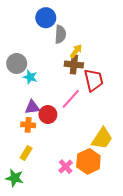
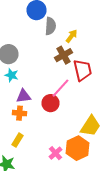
yellow arrow: (76, 51) -> (72, 36), moved
brown cross: (74, 65) -> (64, 55), turned -36
cyan star: (30, 77) -> (12, 75), moved
red circle: (48, 114) -> (50, 103), moved

